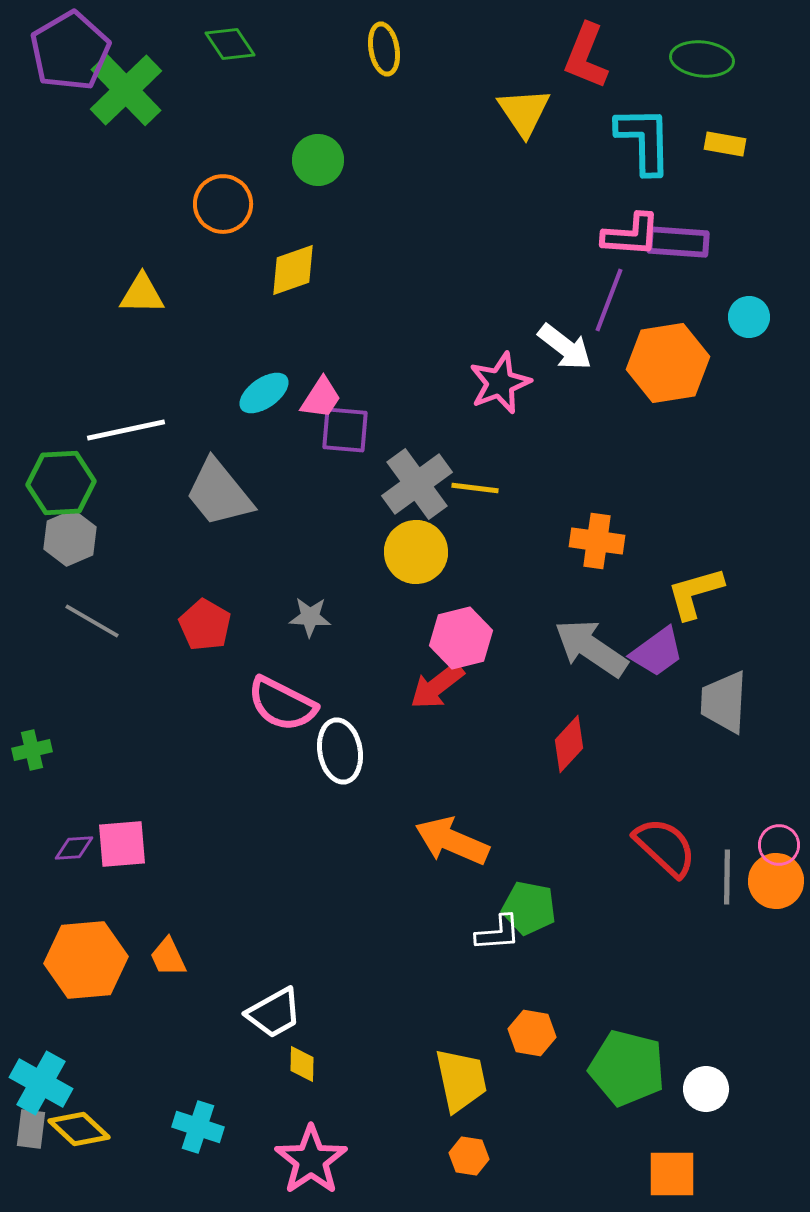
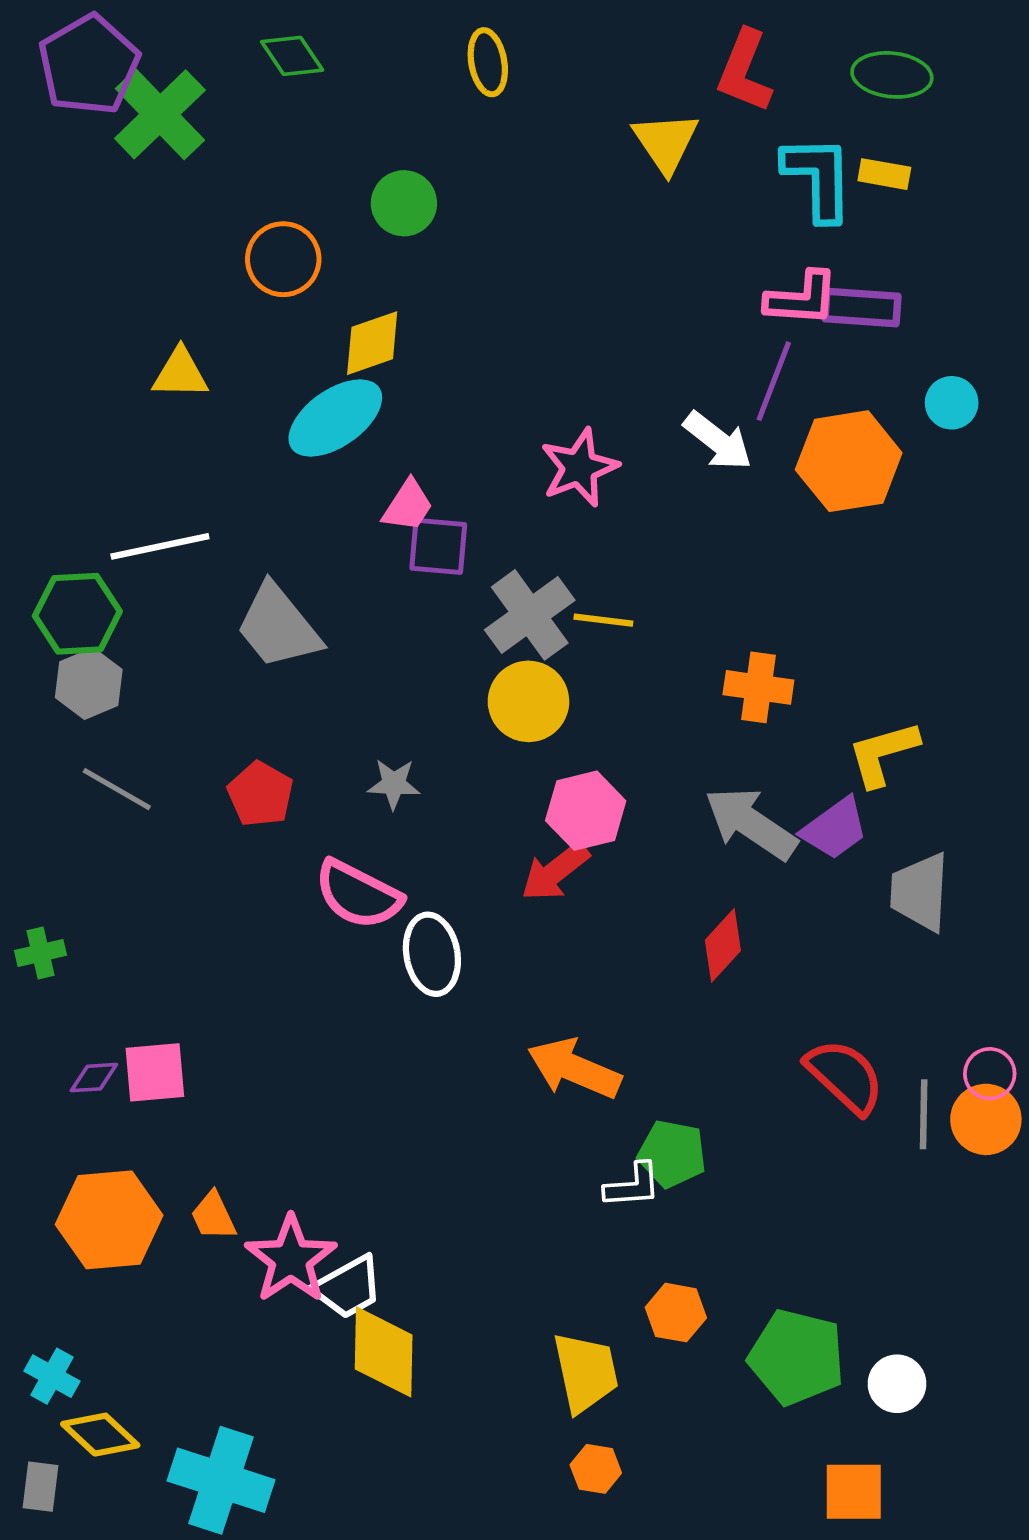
yellow rectangle: (725, 144) -> (884, 174), moved
pink star: (500, 383) -> (579, 468), moved
cyan ellipse: (264, 393) -> (335, 418), moved, size x1.5
yellow diamond: (302, 1064) -> (384, 1352), size x2.0
cyan cross: (41, 1083) -> (52, 1376), size x0.7
cyan cross: (198, 1127) -> (221, 1480), moved, size x1.6
gray rectangle: (31, 1129) -> (41, 1487), moved
pink star: (311, 1160) -> (291, 1259), moved

